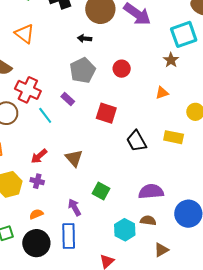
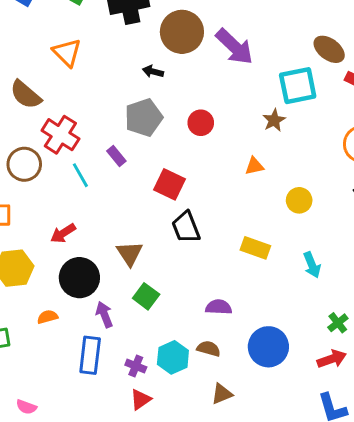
yellow rectangle: (174, 137) -> (255, 248), moved
black trapezoid: (136, 141) -> (186, 227), moved
brown triangle: (74, 158) -> (130, 253), moved
purple cross: (37, 181) -> (136, 366), moved
purple semicircle: (151, 192) -> (219, 307), size x0.7
black circle: (36, 243) -> (79, 278), moved

